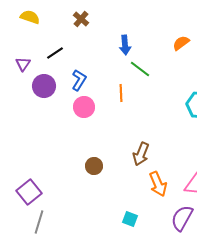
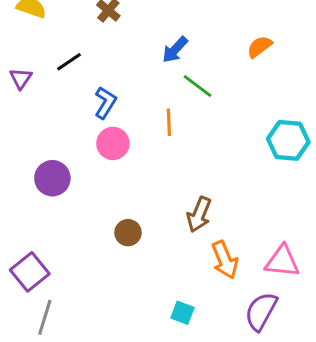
blue arrow: (125, 45) -> (175, 50), turned 48
purple circle: (44, 86) -> (52, 178), moved

